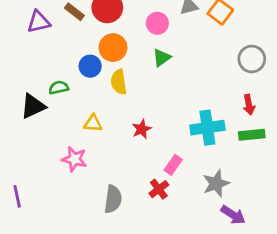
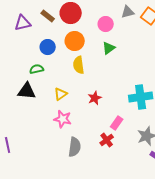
blue circle: (90, 66) -> (48, 47), moved
black triangle: (33, 106) -> (27, 91), moved, turned 30
yellow triangle: (93, 123) -> (61, 94), turned -40
pink star: (74, 159) -> (63, 119), moved

